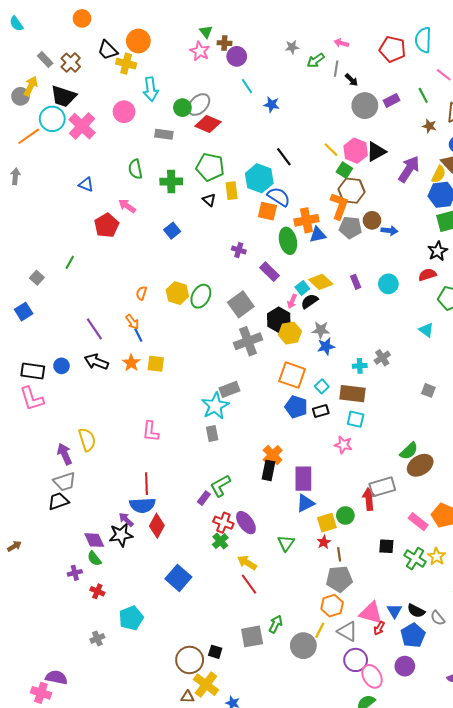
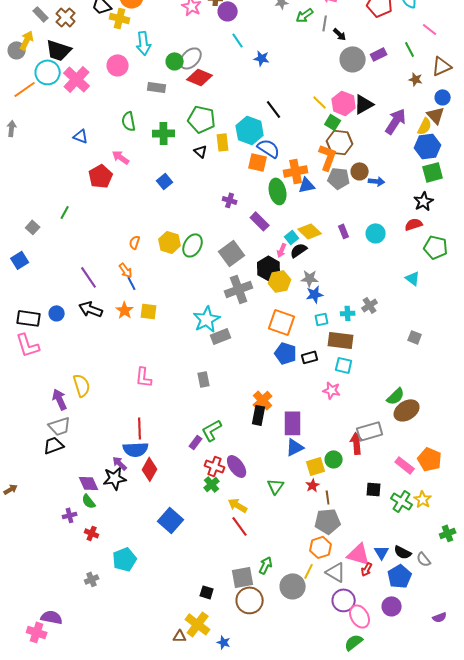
cyan square: (322, 386) -> (322, 319), moved, turned 32
cyan star: (215, 406) -> (207, 319), moved
brown circle: (190, 660) -> (250, 600), moved

